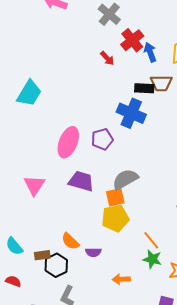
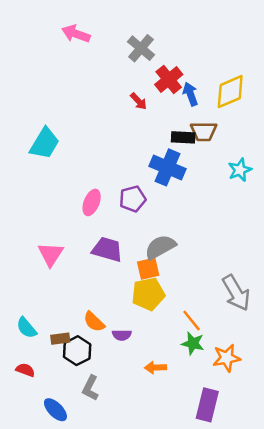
pink ellipse: (68, 142) -> (92, 202), size x0.7

